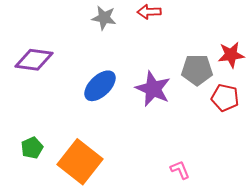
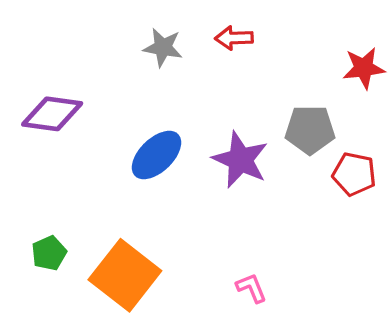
red star: (231, 55) -> (364, 68), moved
pink L-shape: (180, 170) -> (251, 288), moved

